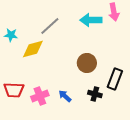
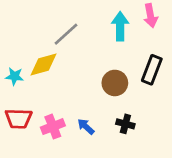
cyan arrow: (91, 20) -> (120, 26), turned 90
cyan star: (11, 35) -> (15, 76), moved
black rectangle: (115, 79) -> (152, 70), moved

